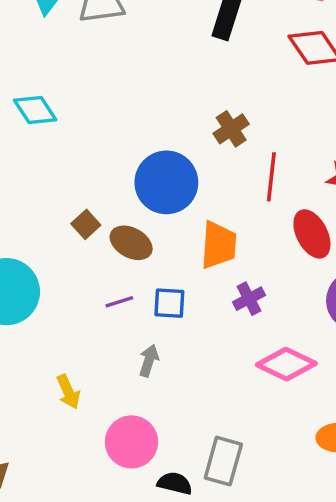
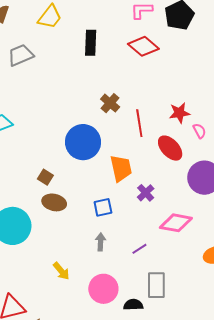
brown ellipse: (131, 243) -> (54, 202), moved
purple line: (119, 302) -> (139, 249), moved

